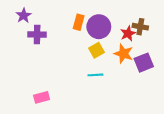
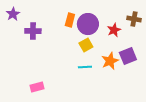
purple star: (24, 15) -> (13, 14), moved
brown cross: (140, 27) -> (134, 19), moved
orange star: (123, 54) -> (110, 61), moved, turned 30

